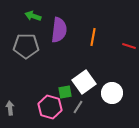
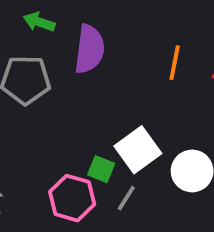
orange line: (93, 37) -> (175, 63), moved
green square: (65, 92) -> (101, 169), turned 32

